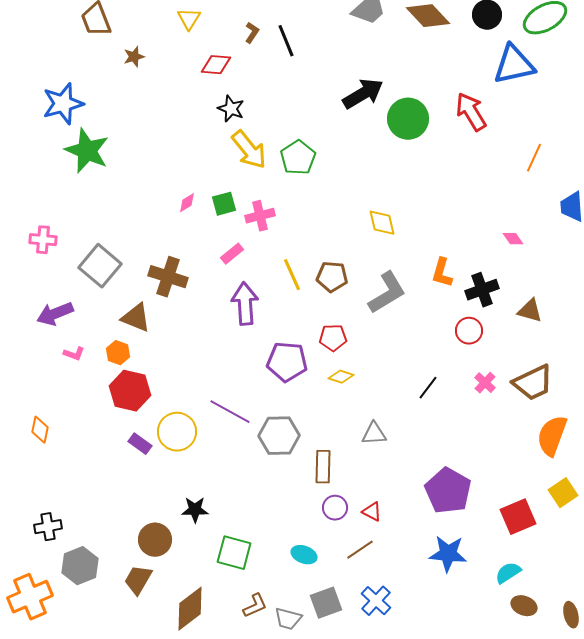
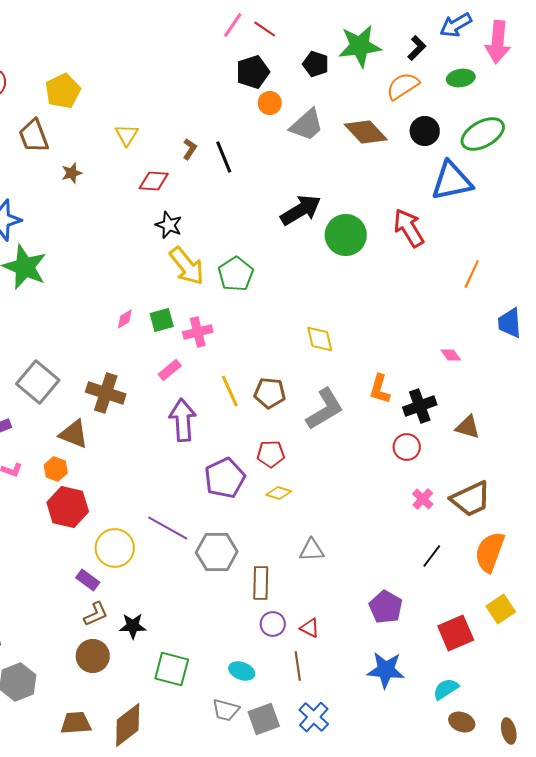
purple pentagon: (287, 362) -> (225, 478), turned -30
black line: (428, 388) -> (432, 556), moved
purple rectangle: (140, 444) -> (88, 580), moved
purple pentagon: (448, 491) -> (386, 607), size x0.7
brown line: (360, 550) -> (298, 666), turned -64
brown trapezoid: (138, 580) -> (76, 723), moved, turned 56
brown L-shape: (255, 606) -> (96, 614), moved
gray trapezoid: (288, 619) -> (226, 710), moved

